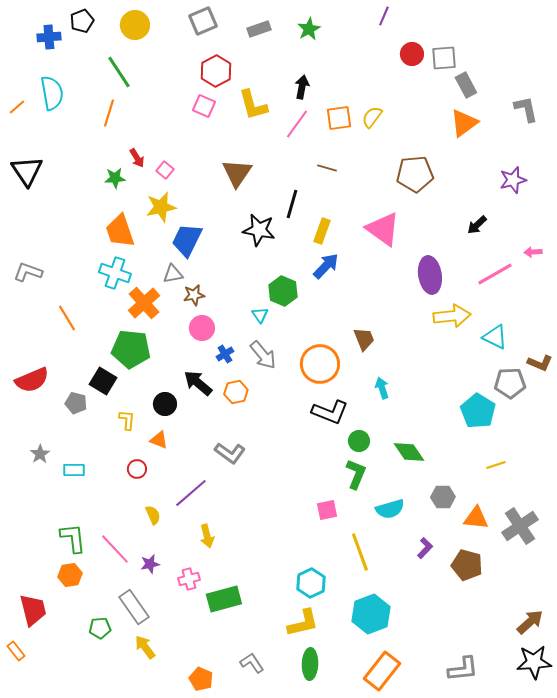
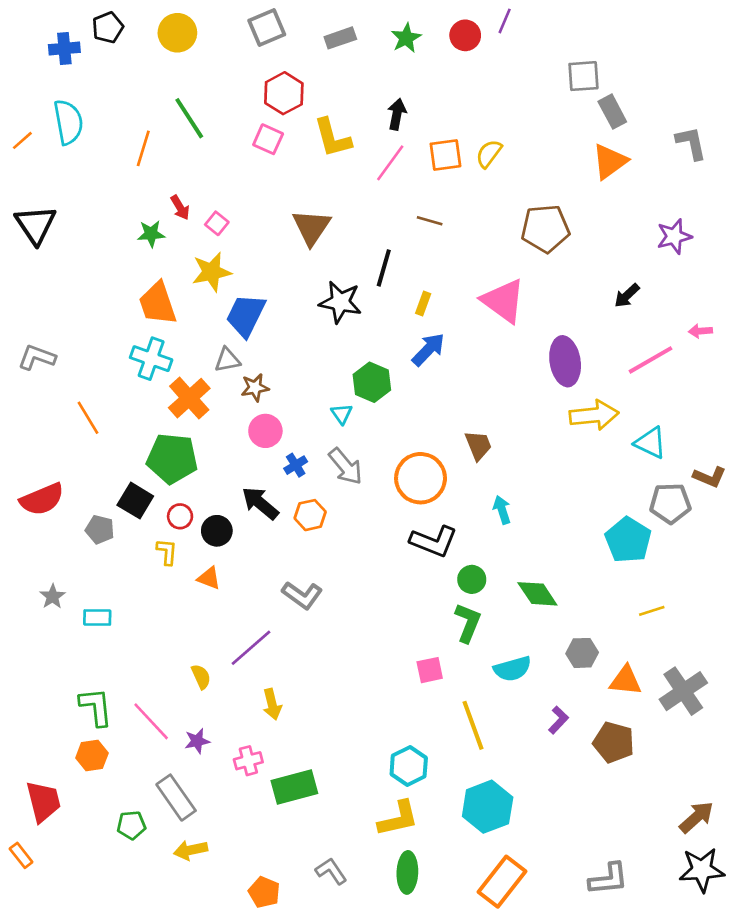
red circle: (412, 54) -> (465, 35), moved
green line: (119, 72) -> (189, 118), moved
yellow rectangle: (322, 231) -> (423, 303), size x0.7
red circle: (137, 469) -> (180, 516), moved
yellow arrow: (145, 647) -> (191, 850), turned -65

